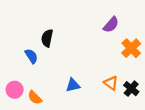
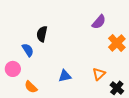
orange triangle: (111, 83) -> (99, 74), turned 40
black cross: (131, 89) -> (117, 88), moved
pink circle: (15, 90) -> (13, 69), moved

